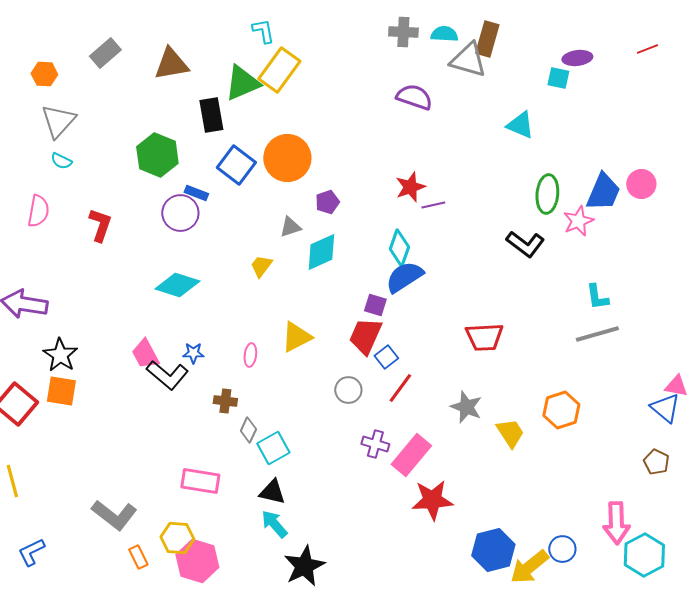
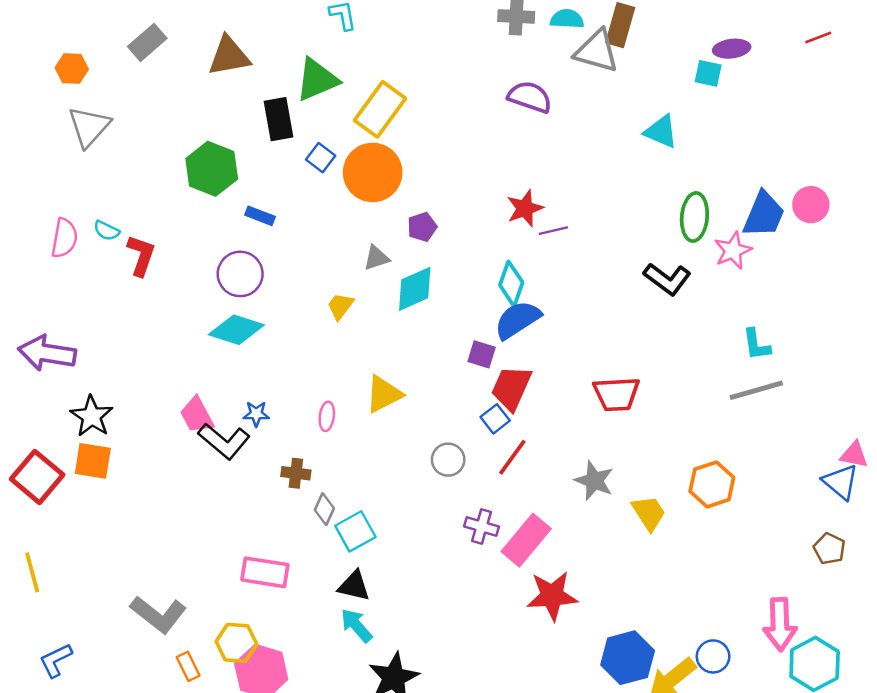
yellow rectangle: (279, 70) -> (380, 109), moved
cyan semicircle: (61, 161) -> (106, 231), moved
blue square: (236, 165) -> (321, 158), moved, size x0.6
purple circle: (180, 213) -> (240, 274), moved
red trapezoid: (365, 336) -> (511, 388), moved

